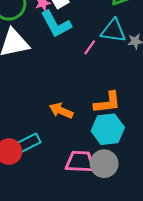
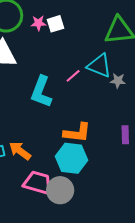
cyan L-shape: (56, 24) -> (41, 92), moved, turned 36
orange arrow: (61, 111) -> (20, 151), moved

